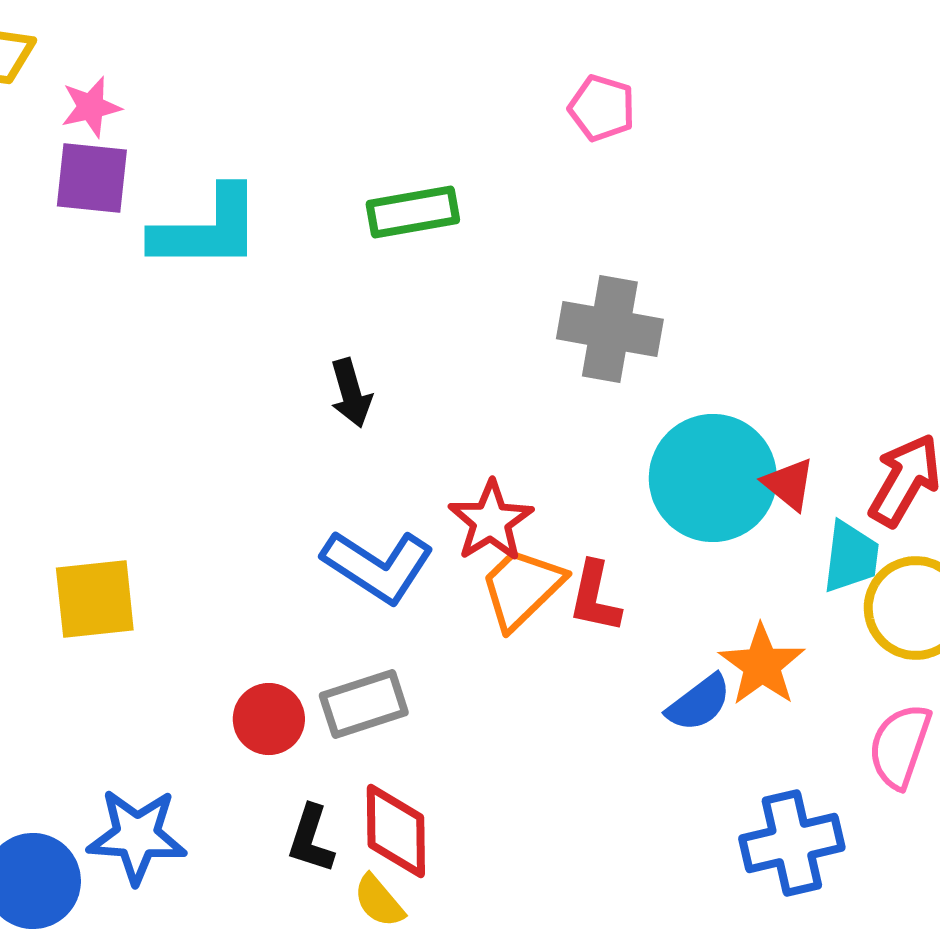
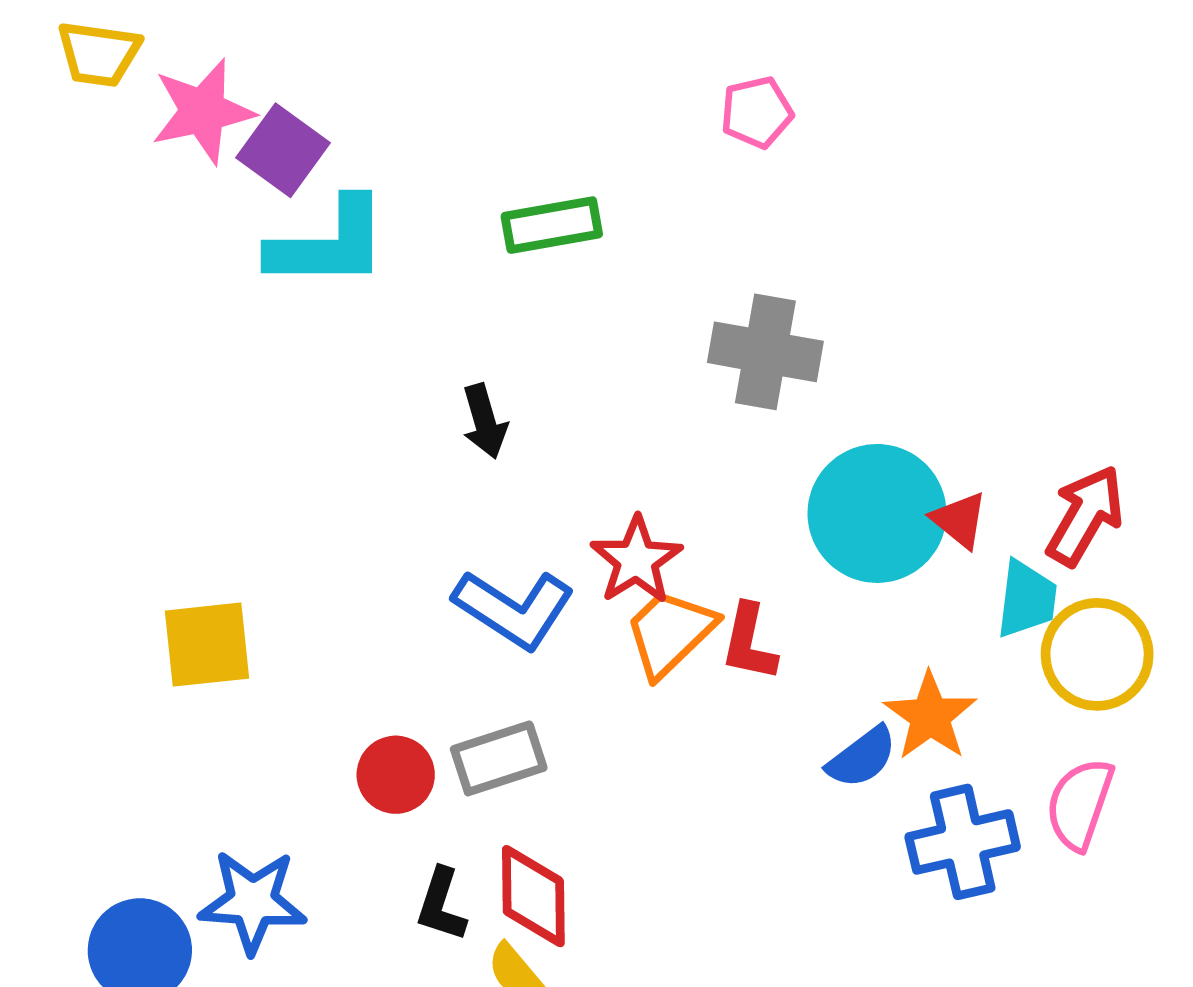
pink star: (91, 107) -> (203, 111), size x1.6
pink pentagon: (602, 108) -> (757, 112), turned -30
purple square: (92, 178) -> (283, 150), moved, turned 30
blue cross: (792, 843) -> (963, 842), moved

